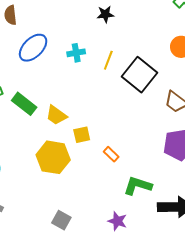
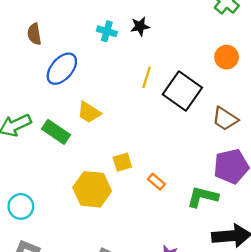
cyan cross: (76, 53) -> (107, 31), moved, turned 30
yellow trapezoid: (56, 115) -> (89, 112), moved
green L-shape: (138, 186) -> (202, 197), moved

